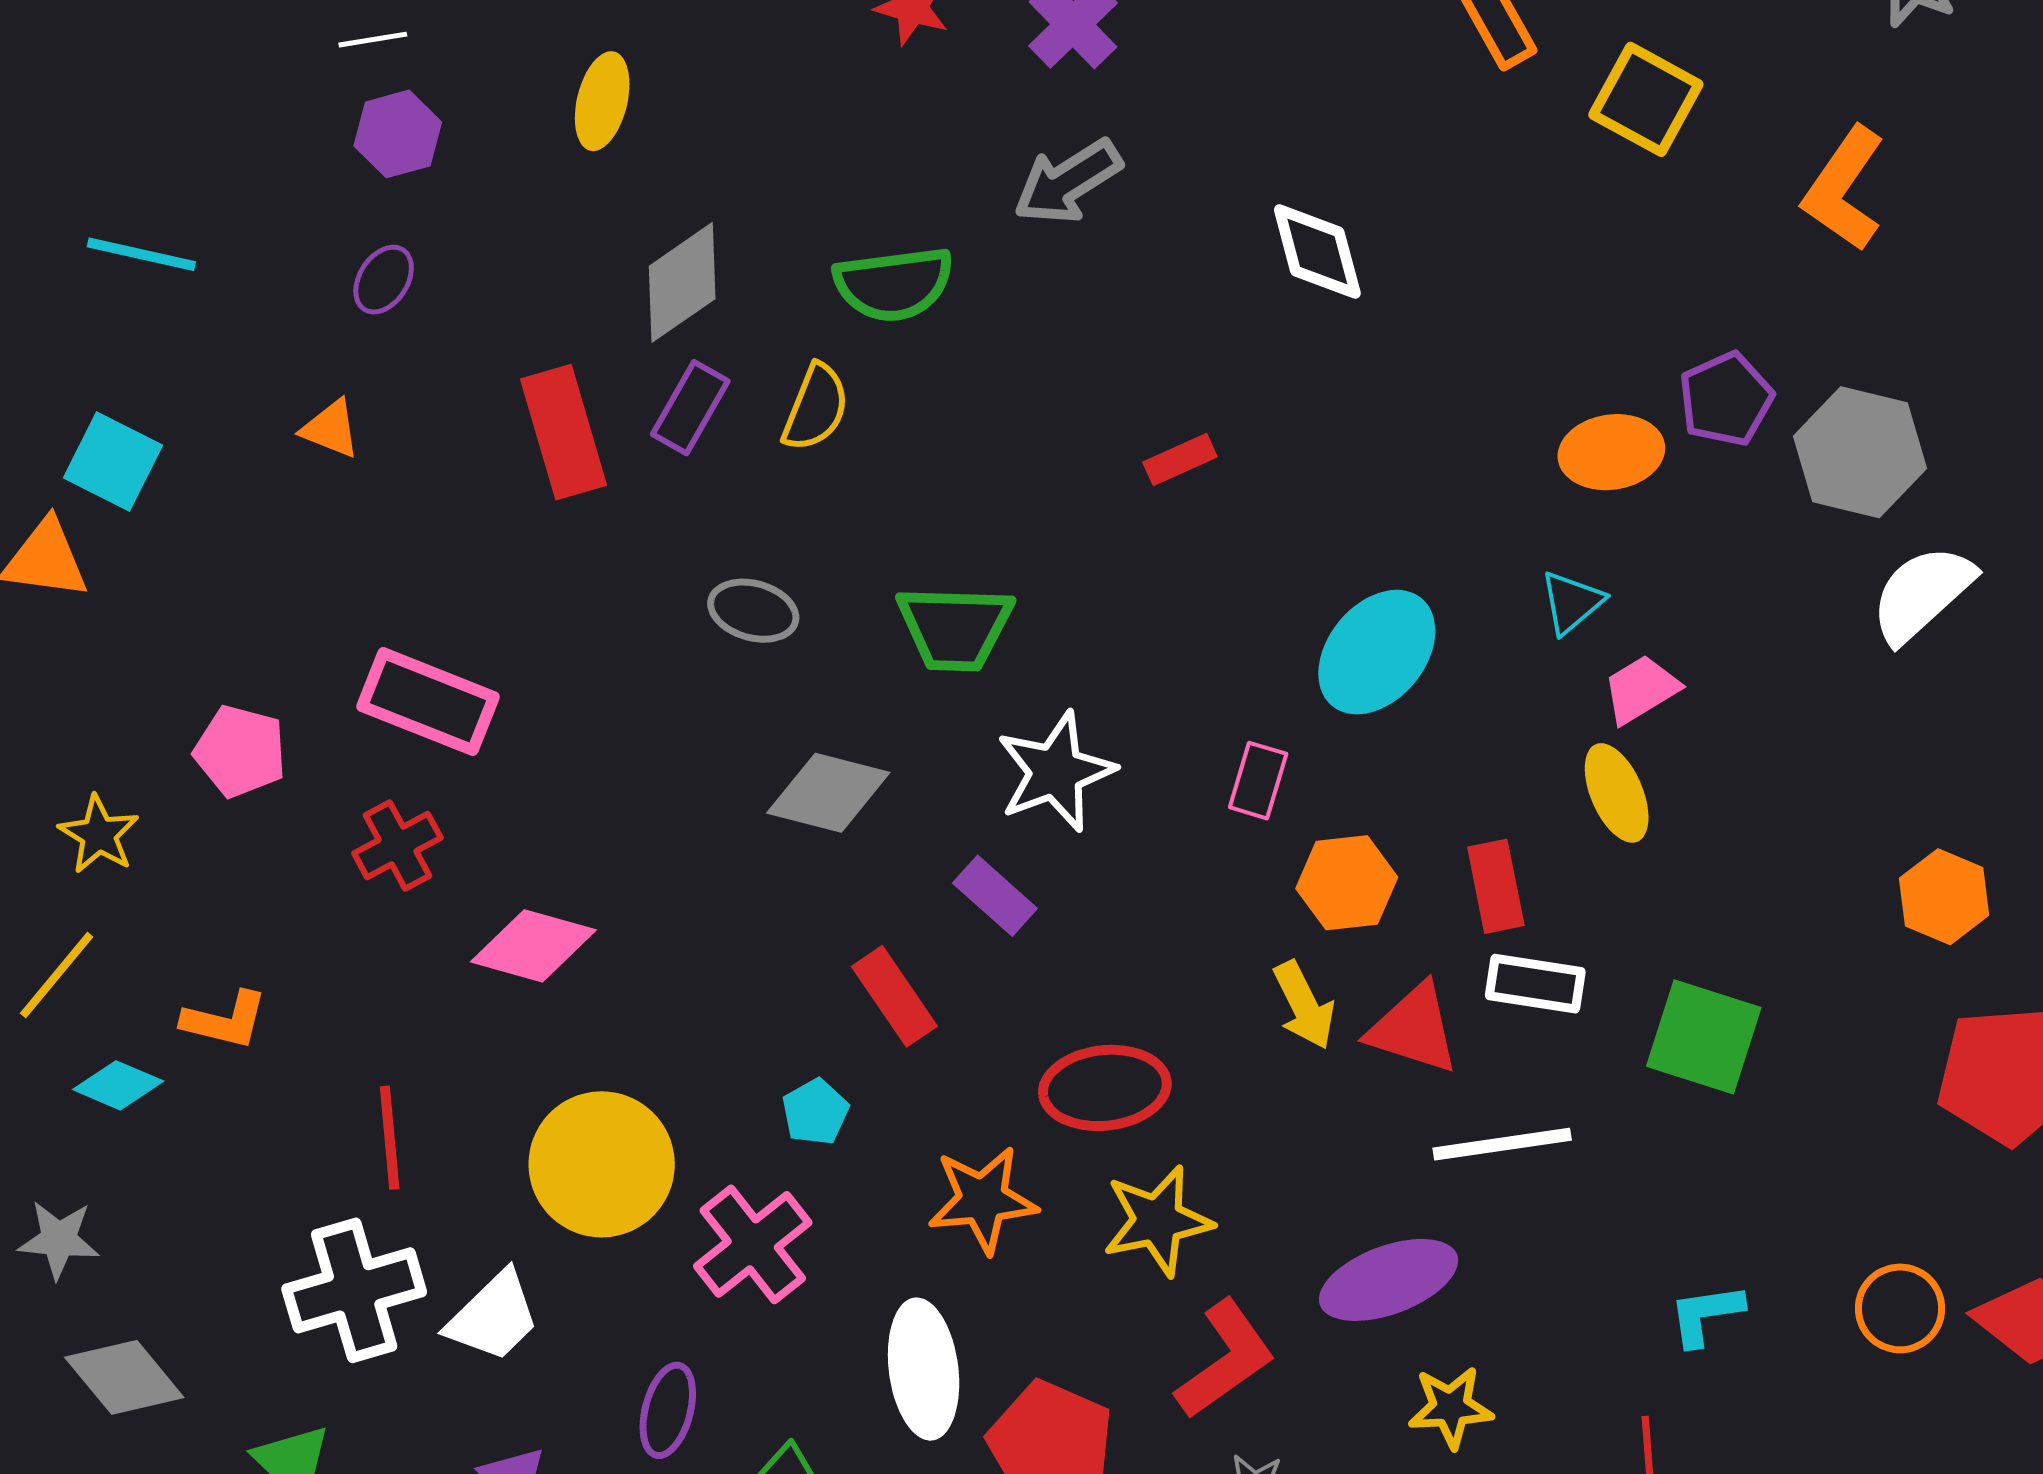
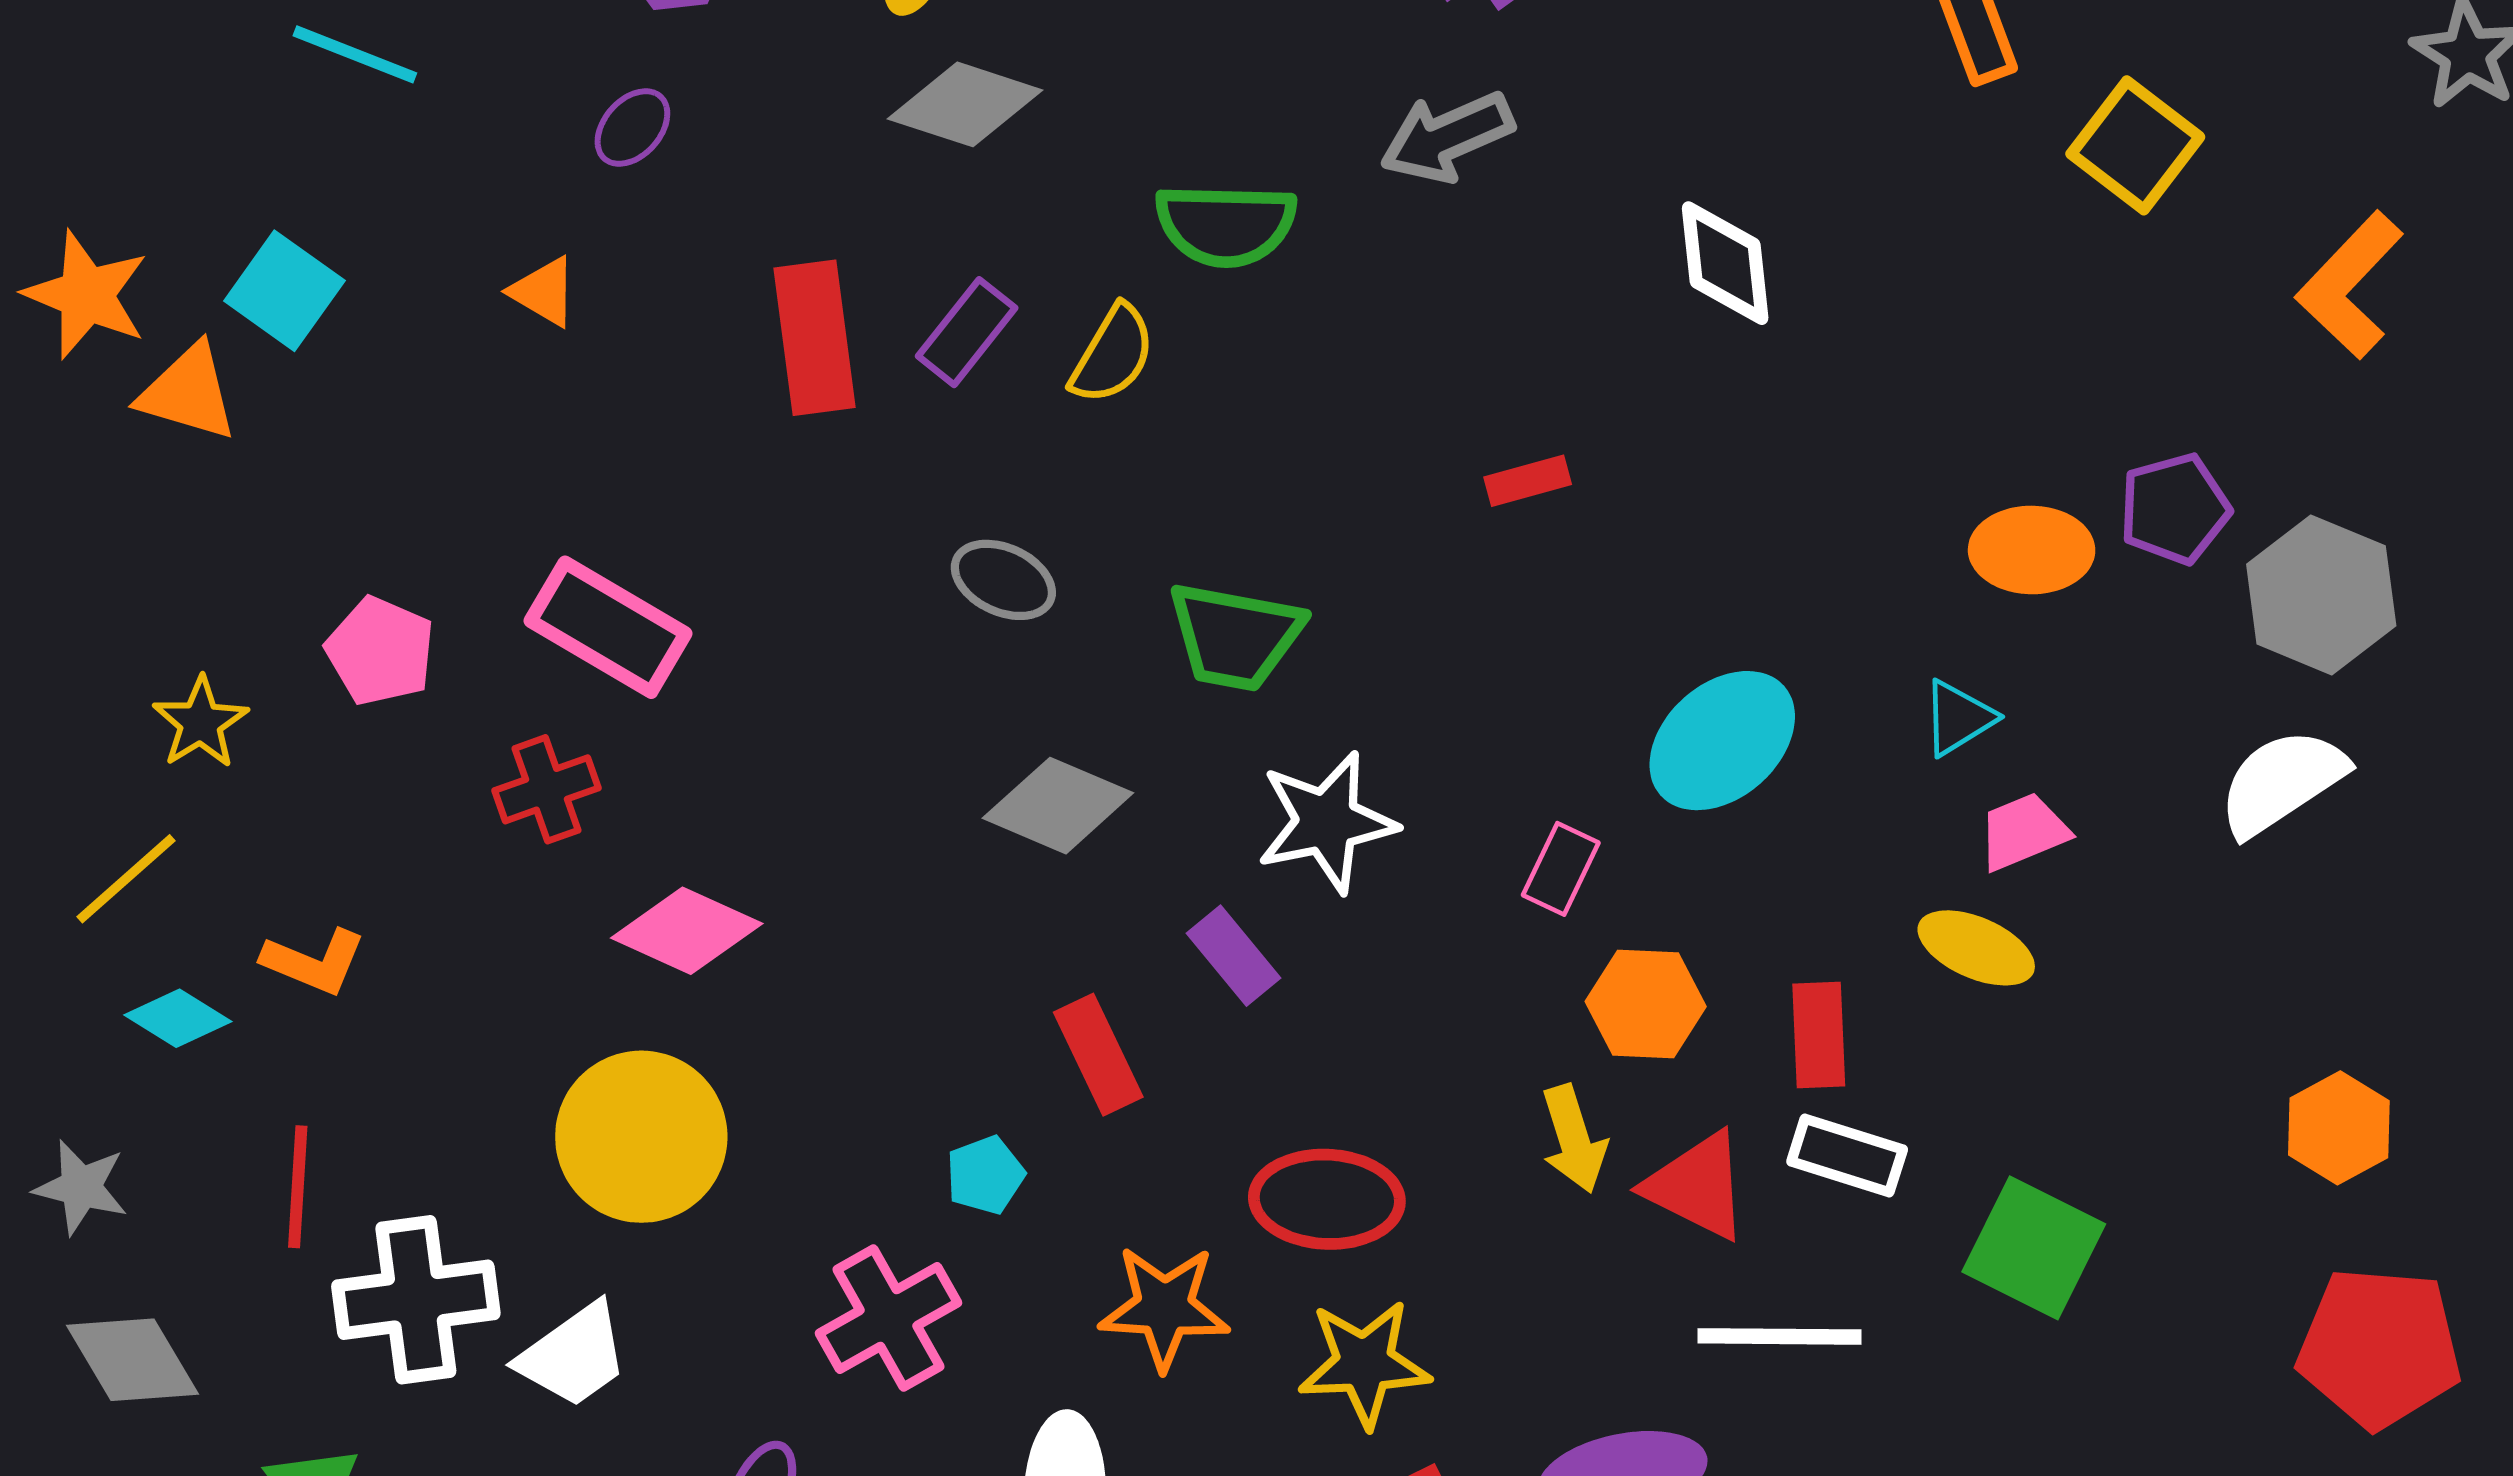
gray diamond: (682, 282) -> (965, 104), moved, turned 44
white semicircle: (1922, 594) -> (2282, 782), moved
yellow ellipse: (1617, 793) -> (1976, 948), turned -52
red line: (390, 1138) -> (298, 1187), moved
yellow circle: (602, 1164) -> (641, 1137), moved

